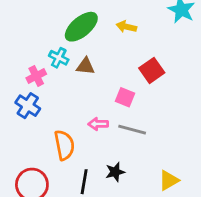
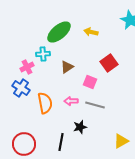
cyan cross: (59, 58) -> (43, 54), turned -32
brown triangle: (86, 66) -> (67, 67), moved, turned -40
orange semicircle: (64, 145) -> (45, 103), moved
black star: (115, 172) -> (80, 127), moved

